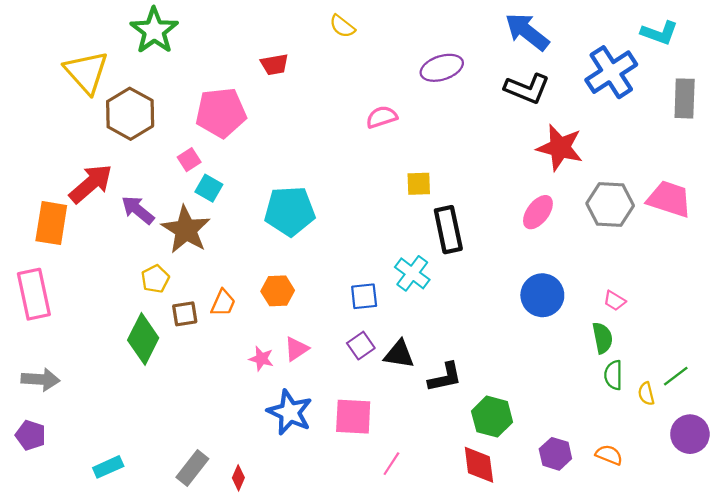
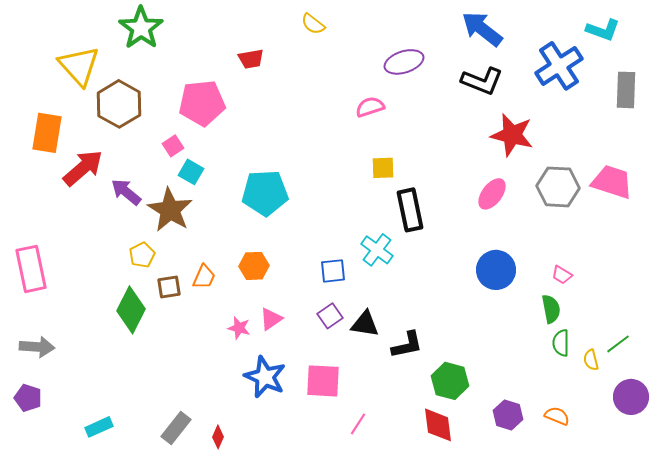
pink semicircle: (382, 117) -> (370, 107), moved
orange rectangle: (51, 223) -> (47, 133), moved

